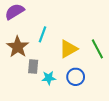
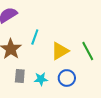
gray rectangle: (33, 66) -> (20, 76), moved

